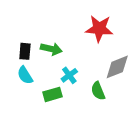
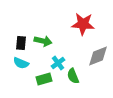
cyan semicircle: (25, 75) -> (21, 63), turned -35
green semicircle: (98, 91) -> (73, 76), moved

